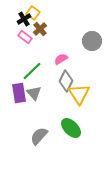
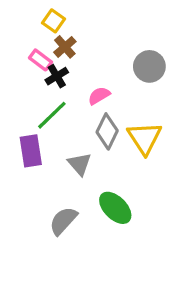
black cross: (24, 19) -> (57, 76), moved
gray triangle: (34, 93) -> (79, 164), moved
yellow triangle: (79, 94) -> (145, 138), moved

